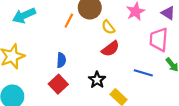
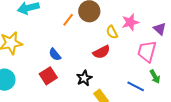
yellow semicircle: (108, 27) -> (112, 32), moved
blue semicircle: (61, 60) -> (55, 54), turned 128
blue line: (143, 73) -> (136, 86), moved

